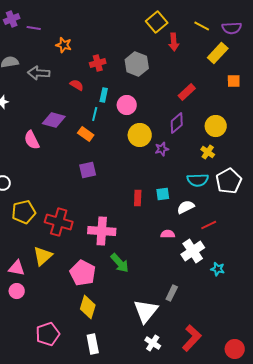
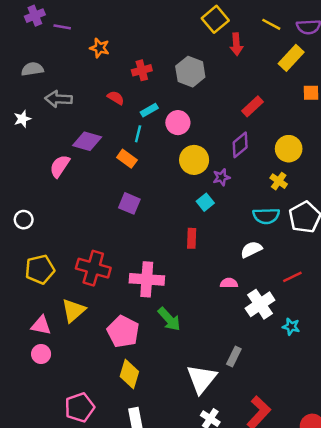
gray arrow: (39, 73) -> (58, 99), moved
cyan rectangle: (104, 95) -> (149, 110), turned 48
pink semicircle: (32, 140) -> (60, 166), turned 60
purple square: (88, 170) -> (129, 203), turned 36
cyan square: (163, 194) -> (205, 202), moved, turned -32
yellow pentagon: (24, 212) -> (40, 269), moved
red line: (209, 225) -> (292, 277), moved

